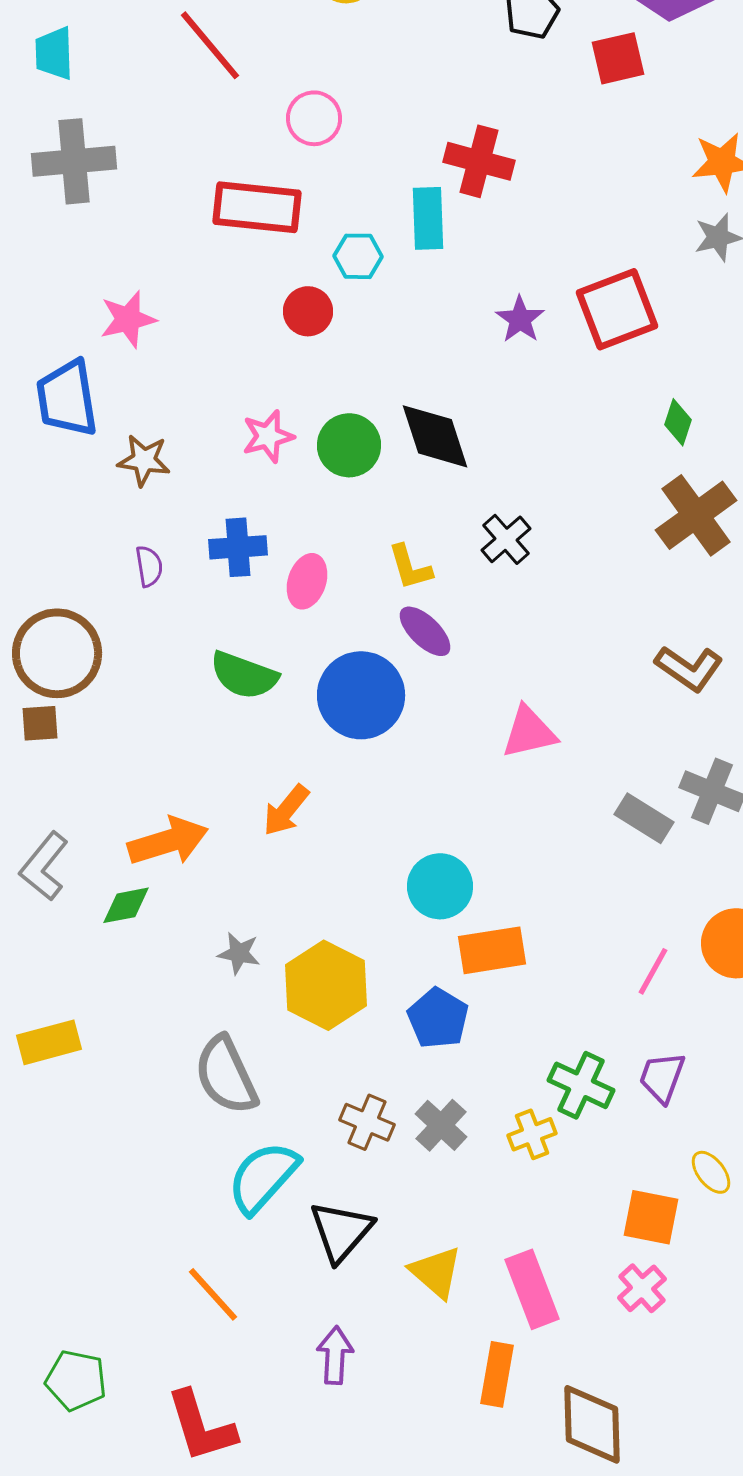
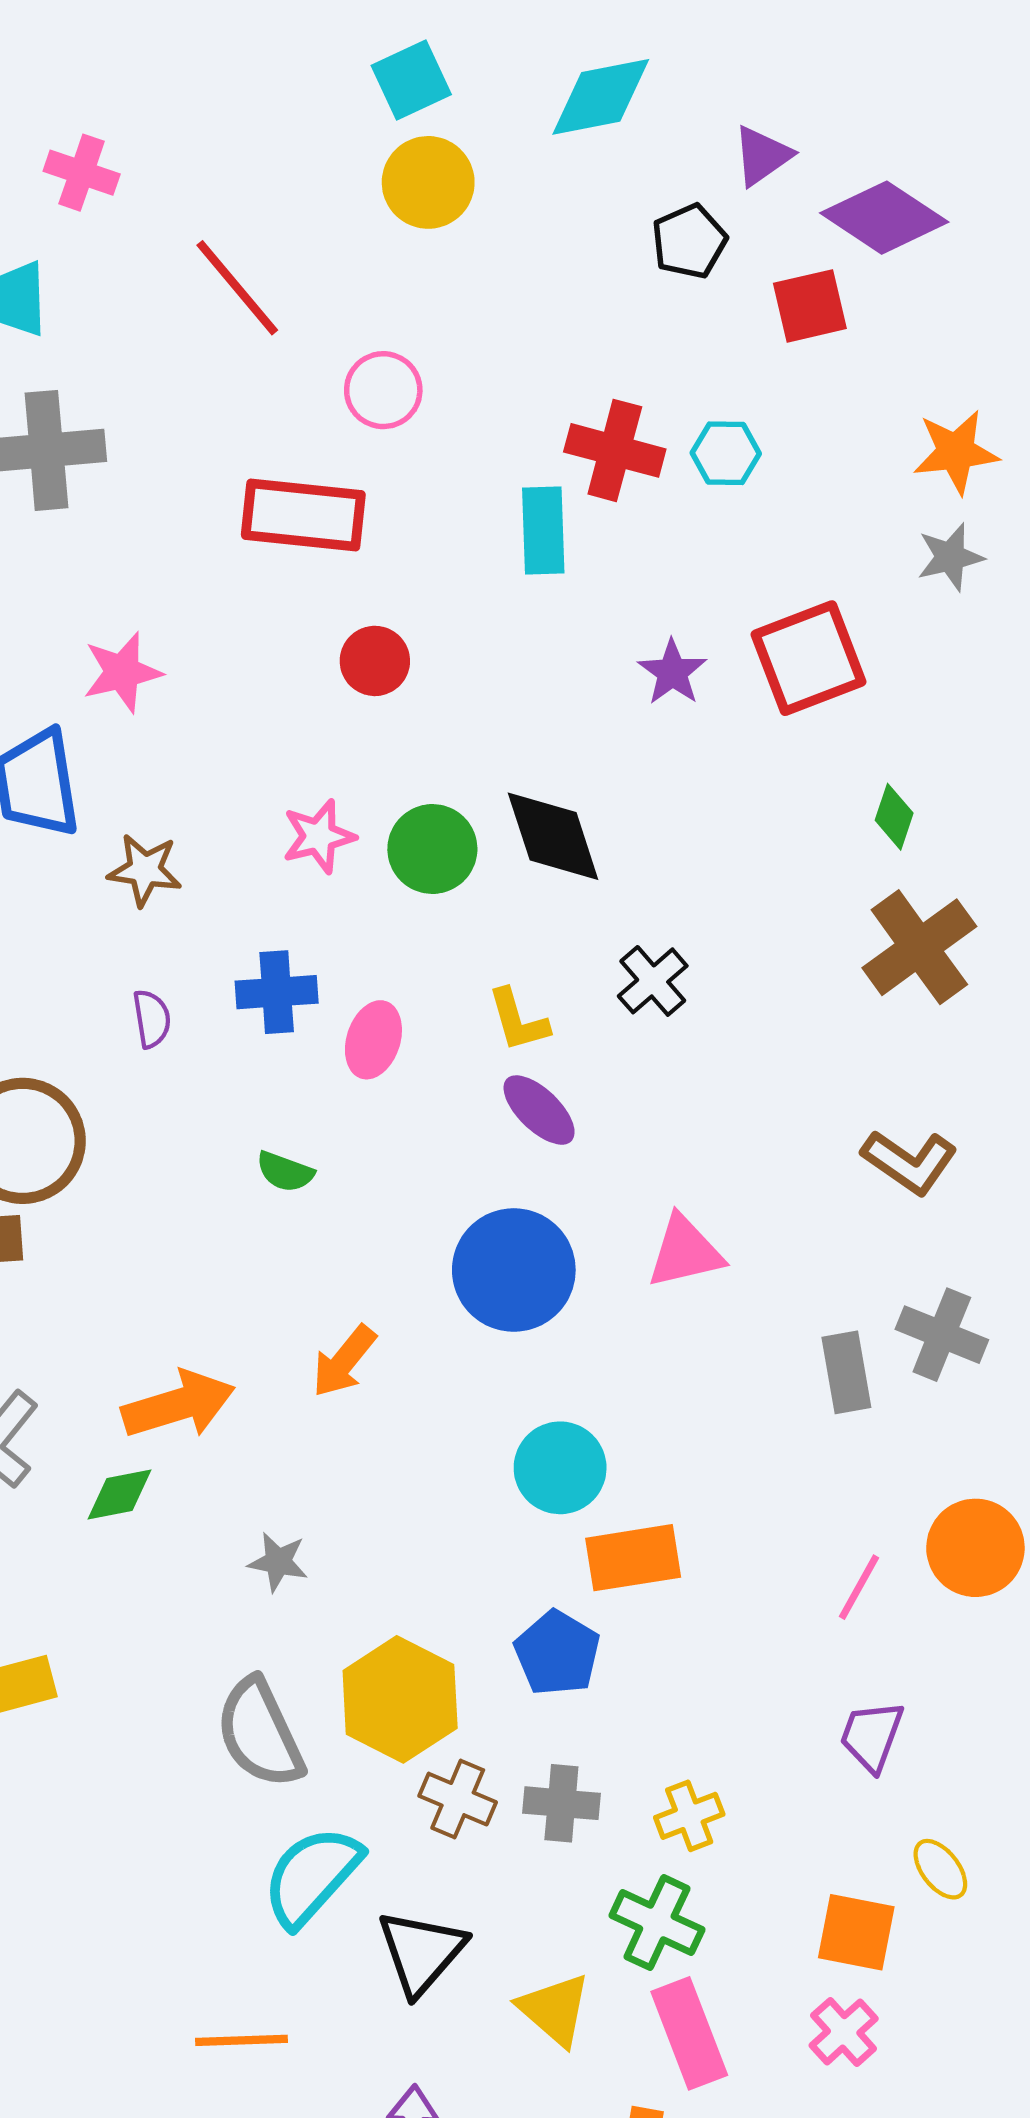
cyan hexagon: (358, 256) -> (726, 453), moved
green semicircle: (244, 675) -> (285, 1172), size x0.6
blue circle: (361, 695) -> (514, 1270), moved
gray rectangle: (644, 818) -> (846, 1372), turned 48
yellow hexagon: (326, 985) -> (400, 1699), moved
green cross: (581, 1085) -> (657, 1923), moved
gray cross: (441, 1125) -> (561, 1803), turned -38
orange line: (213, 1294) -> (242, 2040), turned -50

